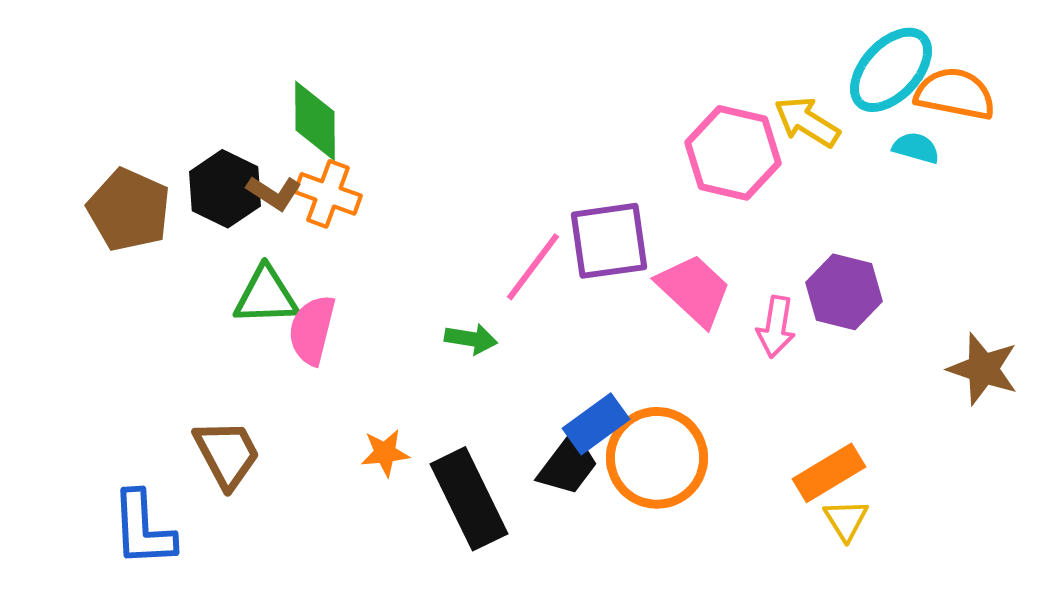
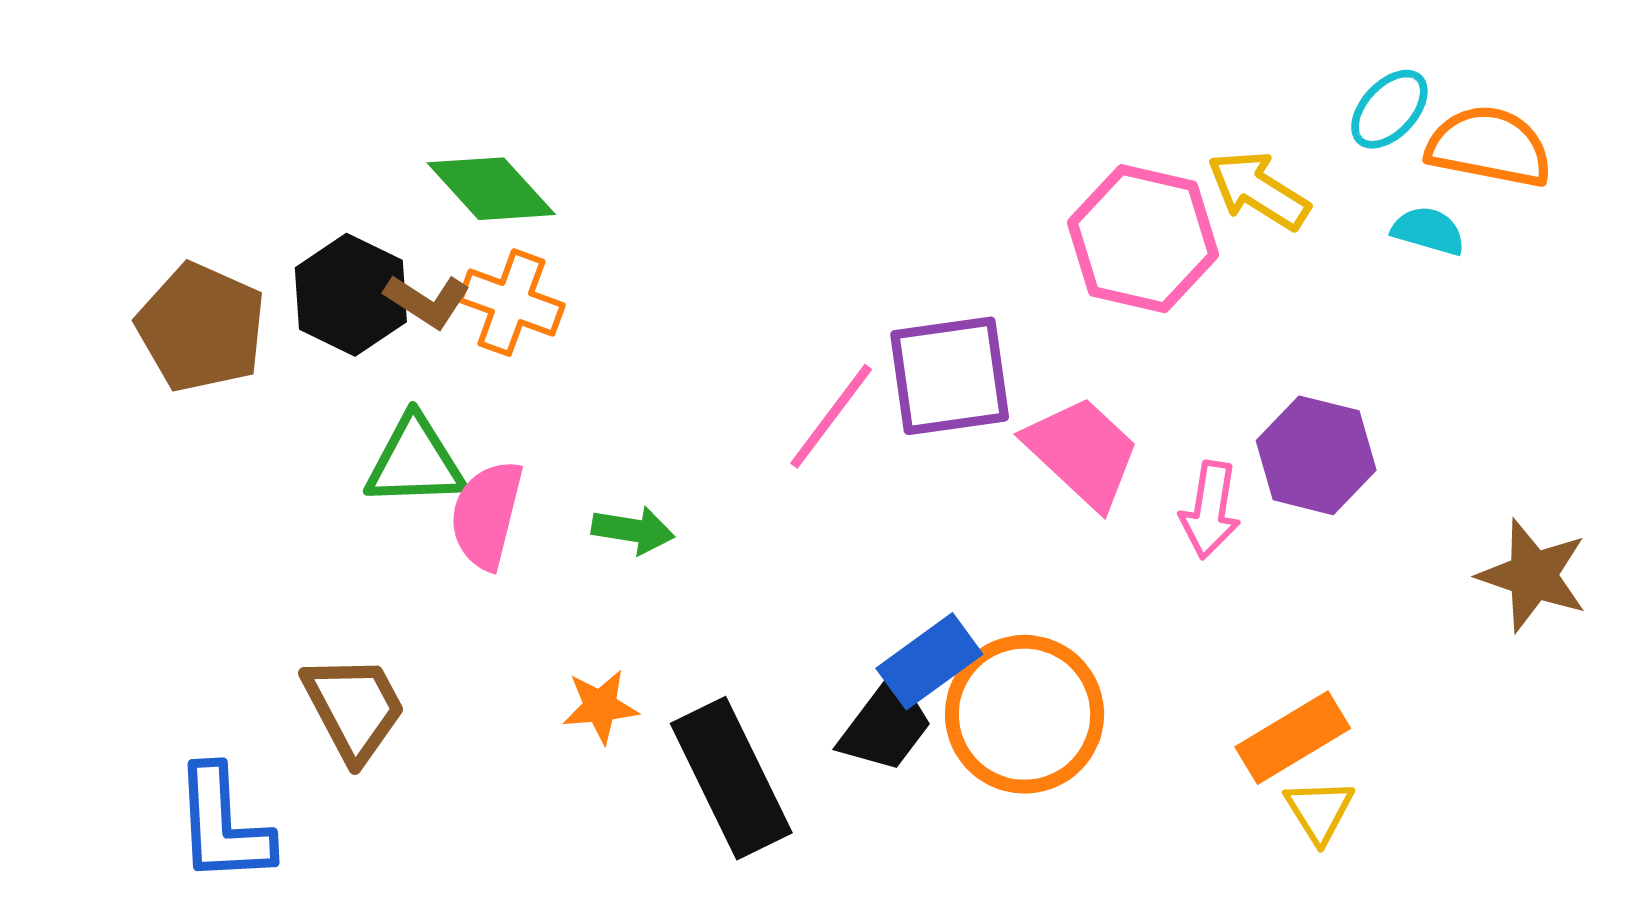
cyan ellipse: (891, 70) -> (1389, 109), size x0.6
green diamond: (315, 121) -> (491, 189), turned -42
green arrow: (471, 339) -> (633, 530), moved

